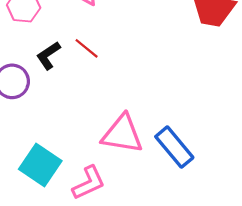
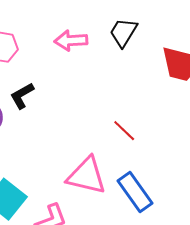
red line: (87, 48) -> (124, 131), moved

